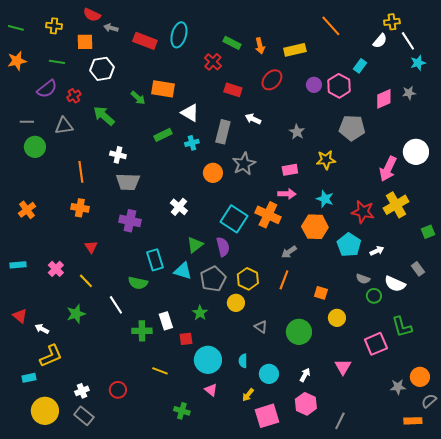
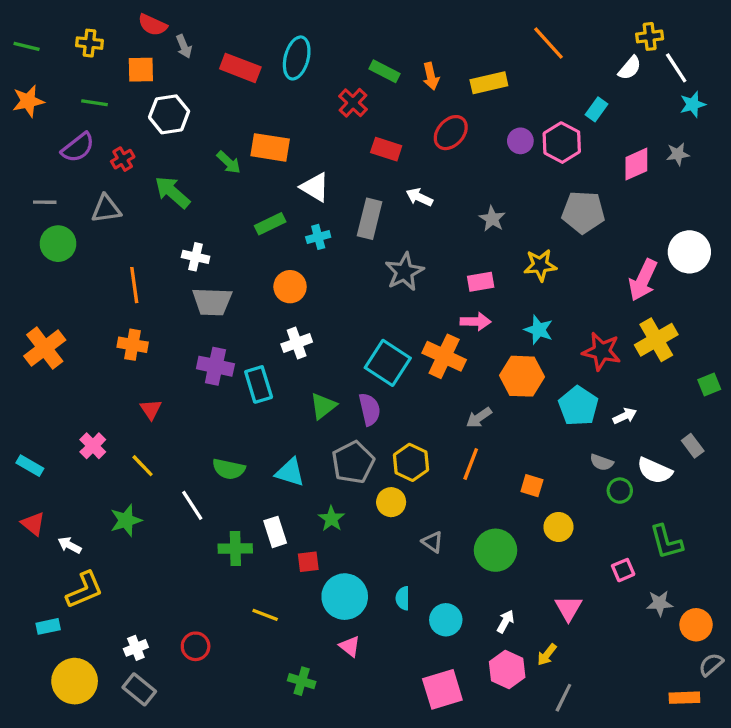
gray arrow: (111, 28) -> (184, 46), turned -128
orange circle: (213, 173) -> (290, 287), moved
white cross: (179, 207) -> (297, 343), turned 30
orange cross: (27, 210) -> (45, 348), size x1.4
cyan rectangle: (155, 260) -> (259, 384), moved
cyan rectangle: (18, 265) -> (30, 466), moved, turned 35
cyan triangle: (183, 271) -> (290, 472), moved
pink square: (376, 344) -> (623, 570), size x0.6
gray star: (398, 387) -> (660, 603), moved
yellow arrow: (248, 395) -> (547, 655), moved

